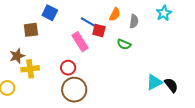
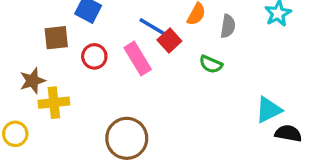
red square: (99, 30) -> (169, 41), turned 32
red circle: (68, 68) -> (94, 56), moved
cyan triangle: (154, 82) -> (269, 110), moved
black semicircle: (171, 85) -> (288, 133), turned -42

